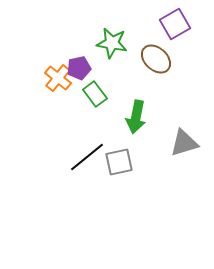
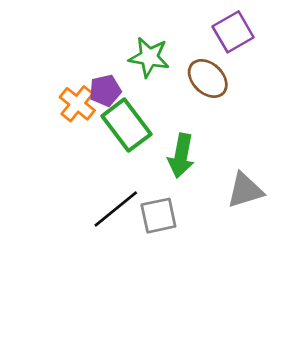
green rectangle: (95, 94) -> (126, 125), size x1.5

